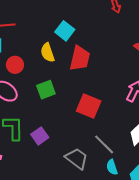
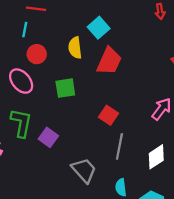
red square: (89, 106) -> (109, 115), size x0.7
purple square: (40, 136) -> (48, 137), turned -30
gray line: (104, 144) -> (119, 146), moved, turned 45

